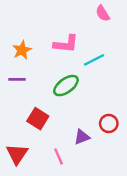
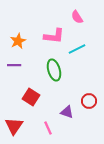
pink semicircle: (103, 13) -> (77, 17), moved
green ellipse: (66, 86) -> (54, 70), turned -70
purple triangle: (82, 137) -> (67, 112), turned 40

